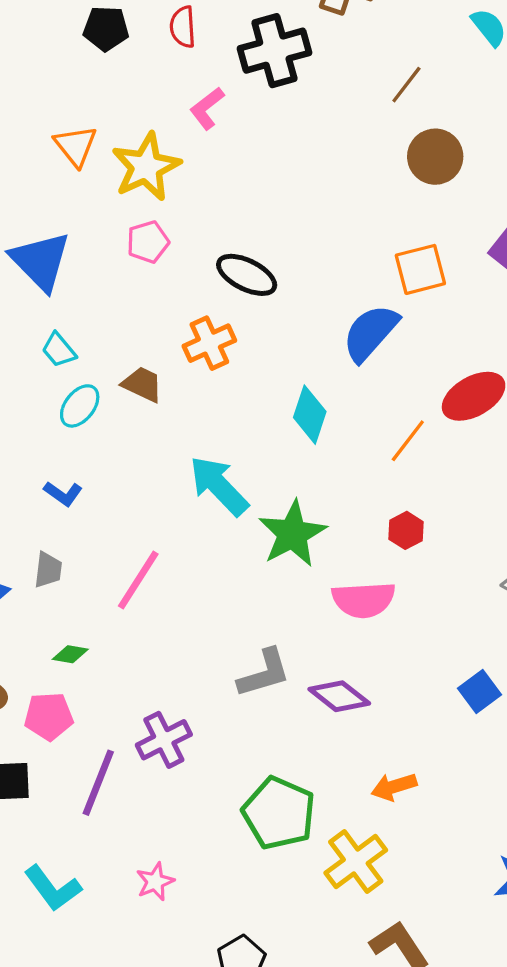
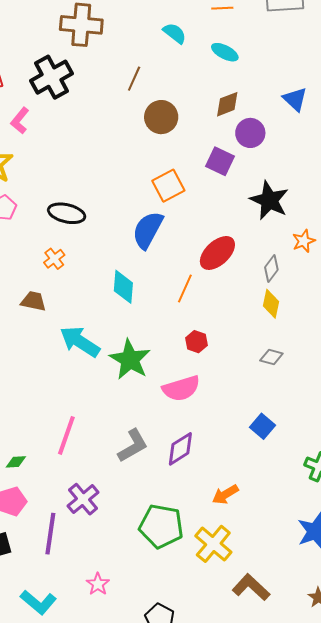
orange cross: (209, 343) -> (54, 259), size x0.7
brown trapezoid: (142, 384) -> (33, 301), moved
pink line: (138, 580) -> (66, 435), moved
purple diamond: (339, 696) -> (180, 449), turned -57

